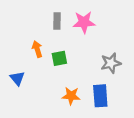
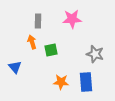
gray rectangle: (57, 21) -> (38, 21), moved
gray star: (111, 63) -> (95, 54), turned 30

